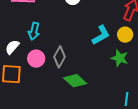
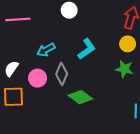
cyan arrow: (34, 31) -> (46, 50), moved, turned 54
cyan L-shape: (101, 35) -> (87, 49), moved

